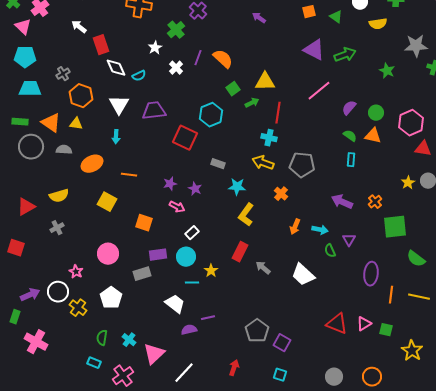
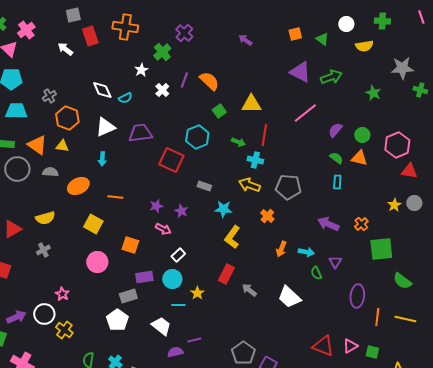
red rectangle: (101, 45) -> (90, 36), moved
green arrow: (252, 103) -> (238, 142), moved, turned 48
white triangle: (119, 105) -> (105, 127), turned 35
pink circle: (108, 254) -> (97, 262), moved
white pentagon: (111, 298) -> (117, 320), moved

